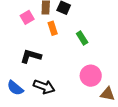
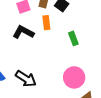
black L-shape: (31, 56) -> (23, 32), moved

